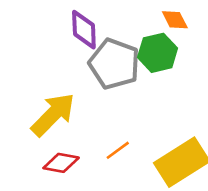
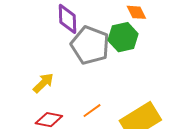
yellow arrow: (53, 114) -> (43, 83), size x0.6

